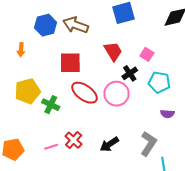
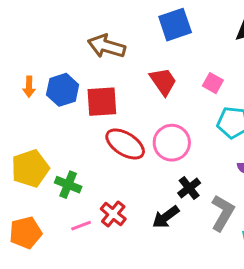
blue hexagon: (46, 25) -> (63, 90), moved
black cross: (130, 73) -> (189, 188), moved
yellow pentagon: (27, 91) -> (30, 168), moved
green cross: (51, 105) -> (68, 185), moved

